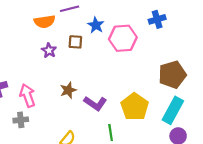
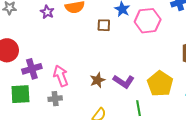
purple star: (49, 50) -> (47, 12), moved
brown star: (68, 90) -> (97, 80), moved

